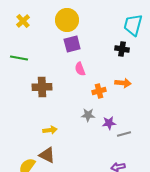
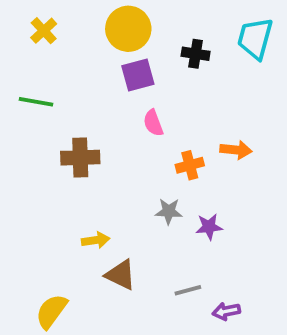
black cross: (122, 49) -> (196, 54), moved
gray line: (124, 134) -> (188, 290), moved
brown triangle: (47, 155) -> (121, 275), moved

